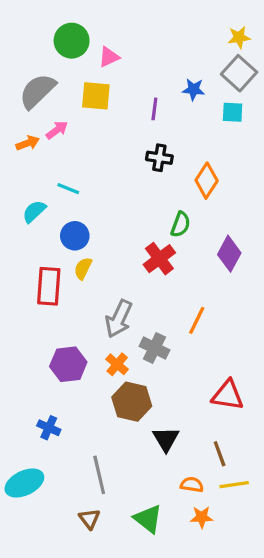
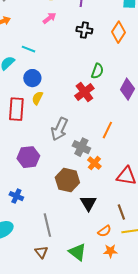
pink arrow: (57, 130) -> (49, 18), moved
orange diamond: (207, 181) -> (118, 32), moved
orange cross: (117, 364) -> (94, 163), moved
orange semicircle: (192, 485) -> (104, 231), turned 136

